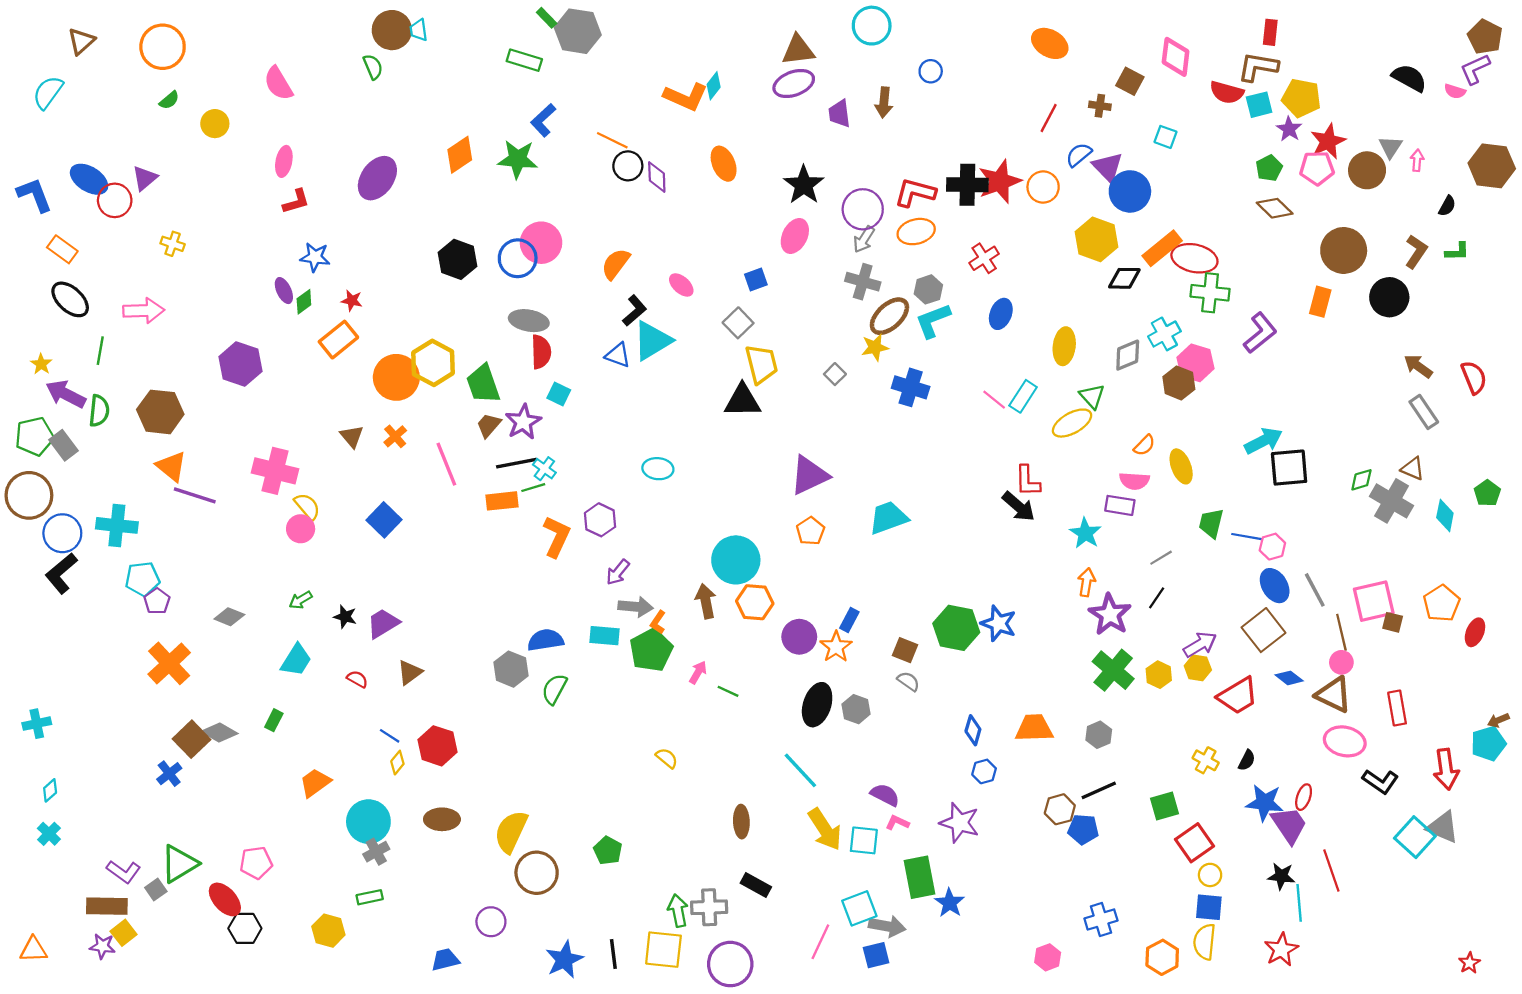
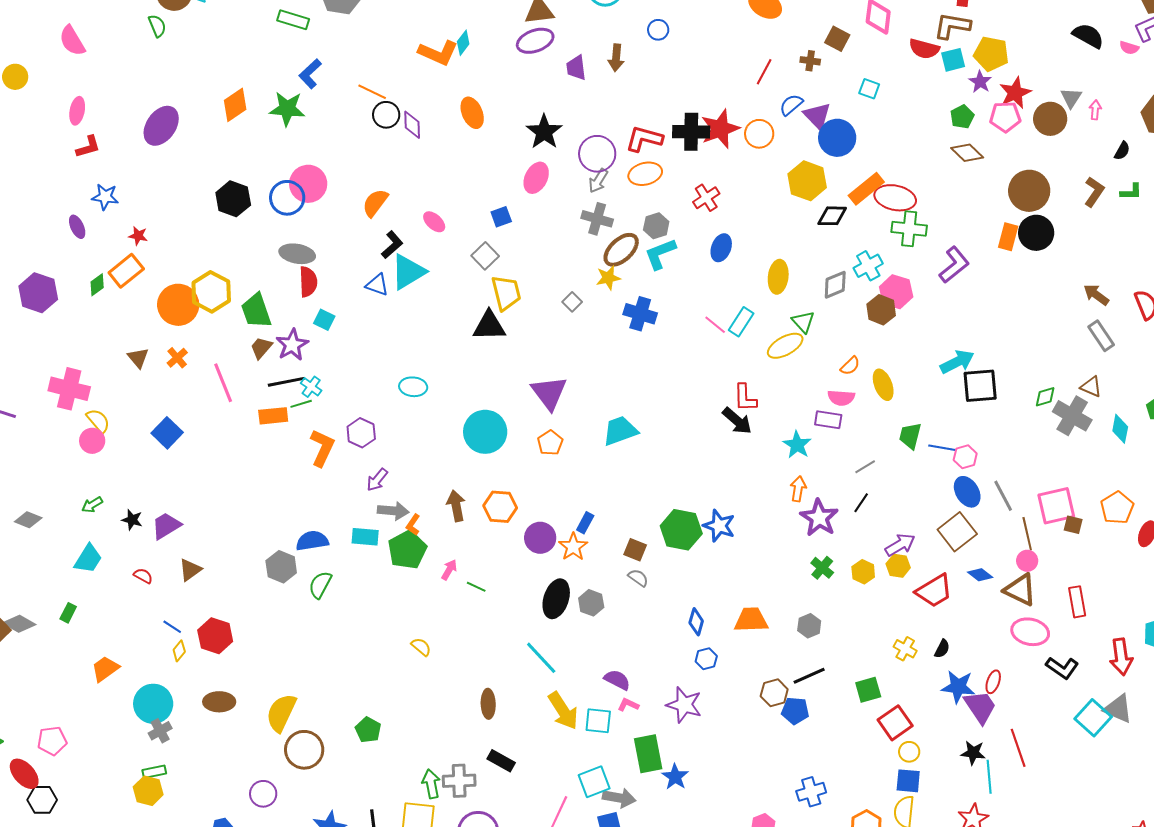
black circle: (1389, 297) -> (1036, 233), moved
green diamond: (304, 302) -> (97, 285), moved
purple triangle: (809, 475) -> (549, 393), turned -42
cyan circle: (736, 560) -> (485, 432), moved
green cross: (1113, 670) -> (822, 568), size x0.6
yellow hexagon: (328, 931) -> (148, 791), moved

